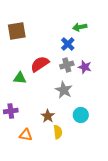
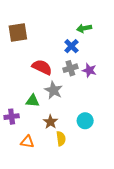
red semicircle: (40, 64) -> (42, 67), turned 60
green triangle: (20, 78) -> (33, 101), moved
gray star: (64, 90) -> (54, 90), moved

